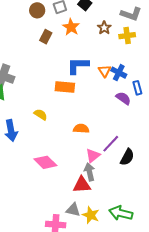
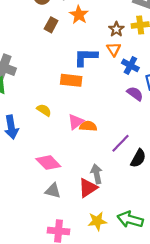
brown star: (104, 28) -> (116, 29), moved
orange triangle: (105, 71) -> (114, 49), moved
pink triangle: (93, 156) -> (76, 122), moved
red triangle: (82, 185) -> (88, 188), turned -30
gray triangle: (73, 210) -> (53, 191), moved
yellow star: (91, 215) -> (97, 221), turned -30

